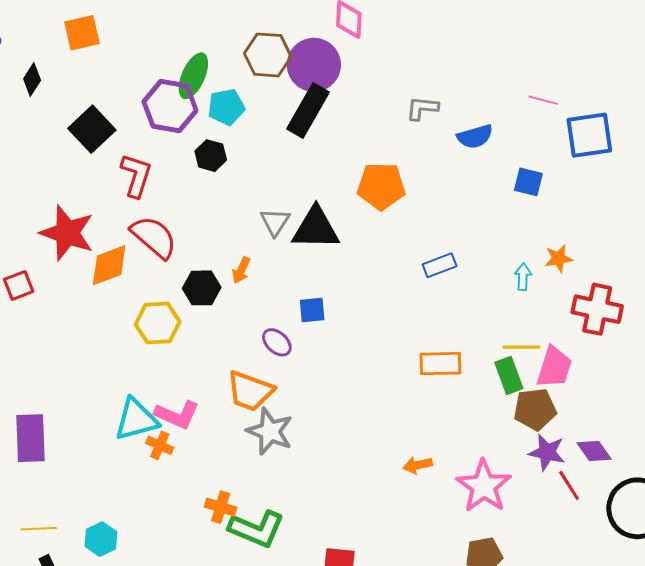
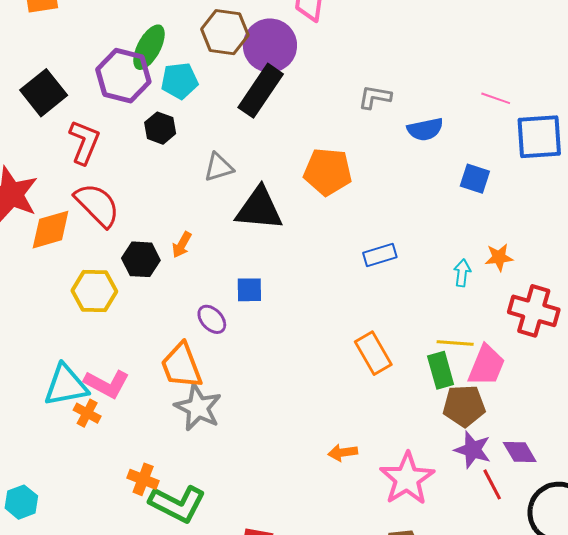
gray triangle: (275, 222) -> (219, 167), moved, turned 36
orange rectangle: (440, 364) -> (373, 353), turned 57
orange trapezoid: (250, 391) -> (181, 366), turned 45

